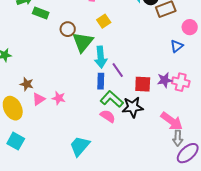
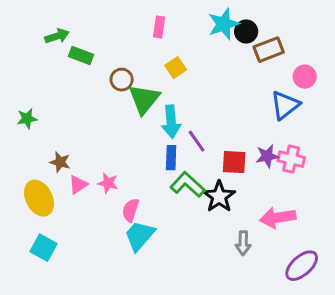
blue triangle: (177, 46) -> (285, 105), size x1.5
black star: (133, 107) -> (219, 197), turned -30
pink semicircle: (108, 116) -> (131, 210), moved, turned -105
pink arrow: (172, 121) -> (278, 218), turned 135
gray arrow: (178, 138) -> (243, 243), moved
cyan trapezoid: (80, 146) -> (140, 236), moved

